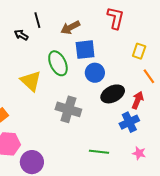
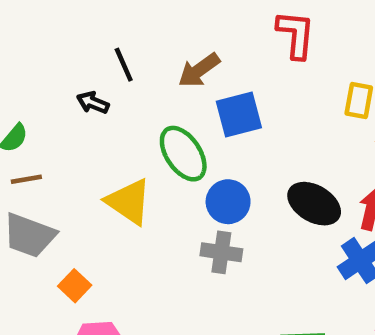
blue circle: (95, 73) -> (228, 202), moved
black ellipse: (113, 94) -> (314, 204), turned 65
gray cross: (68, 109) -> (221, 252), size x0.7

